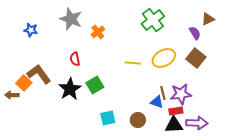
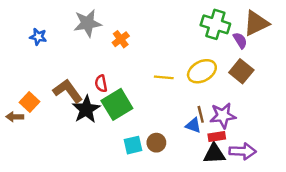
gray star: (71, 19) -> (87, 23), turned -30
brown triangle: (208, 19) -> (256, 23), size x1.6
green cross: (153, 20) -> (215, 24), moved, turned -35
red semicircle: (75, 59) -> (101, 84), moved
brown L-shape: (39, 74) -> (68, 91), moved
green square: (95, 85) -> (117, 104), size x1.4
brown circle: (138, 120) -> (156, 143), moved

